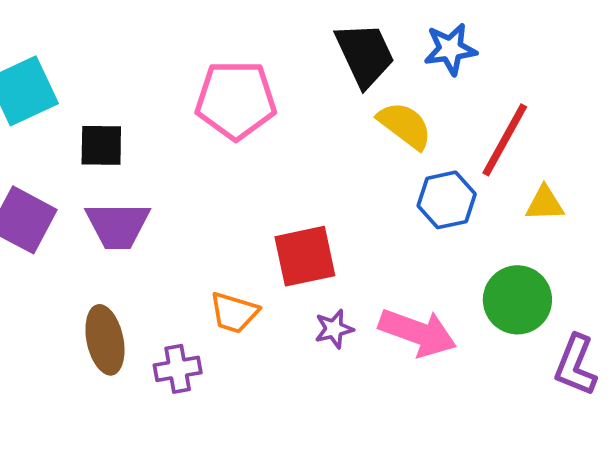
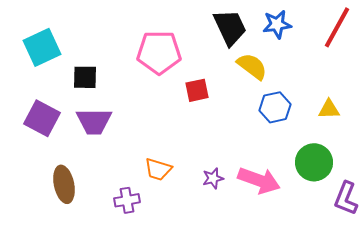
red line: (505, 140) -> (337, 27), moved
red square: (305, 256) -> (197, 90), moved, size x0.7
brown ellipse: (105, 340) -> (64, 184), moved

